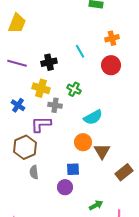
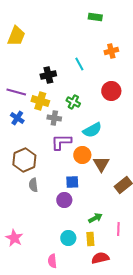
purple line: (17, 63) -> (16, 92), moved
red circle: (111, 65) -> (111, 91), moved
purple L-shape: (41, 124) -> (61, 142), moved

